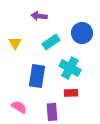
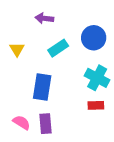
cyan cross: (70, 68) -> (97, 78), moved
red rectangle: (71, 93) -> (96, 105), moved
purple rectangle: (52, 112) -> (46, 124), moved

